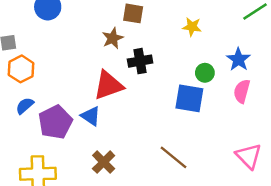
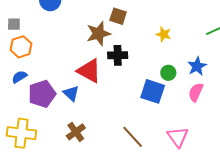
brown star: (113, 38) -> (98, 34), size x1.4
red triangle: (108, 85) -> (89, 71), turned 40
pink triangle: (249, 156) -> (178, 137), moved

